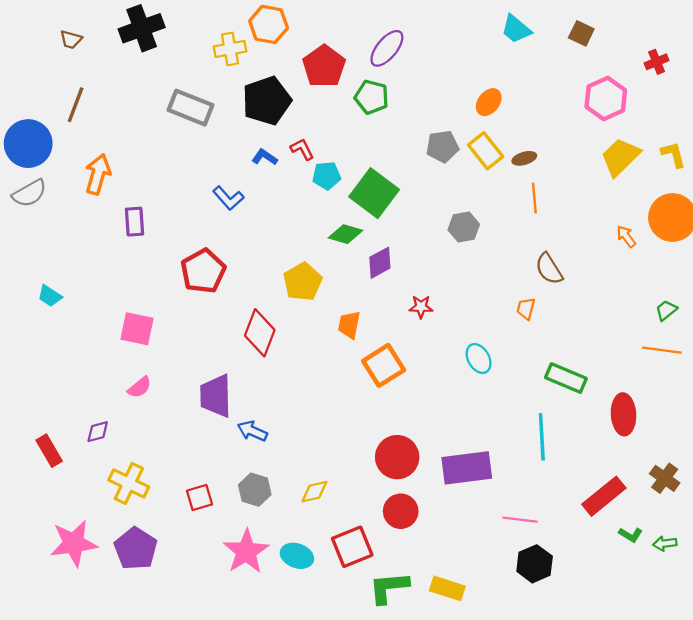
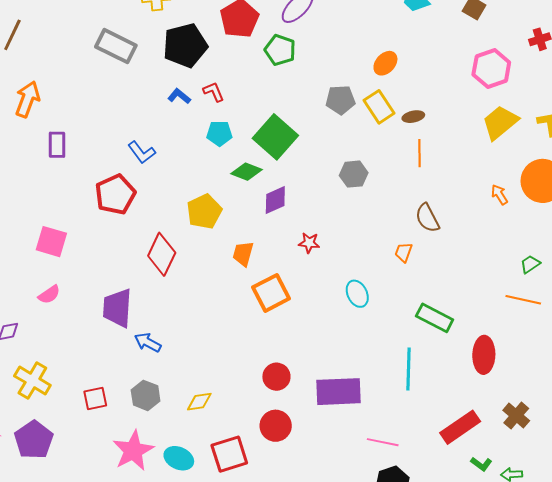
cyan pentagon: (327, 176) -> (219, 133), moved
blue L-shape: (228, 198) -> (142, 152), moved
red circle: (397, 457) -> (276, 377), size x0.7

